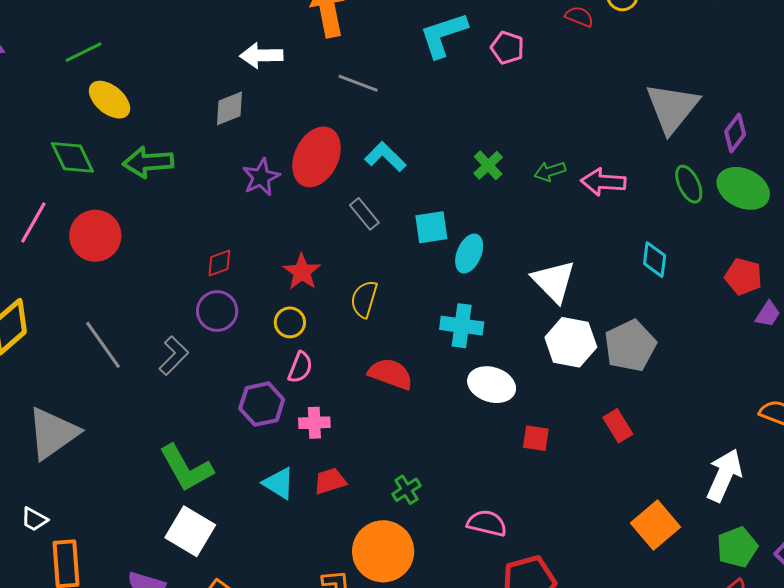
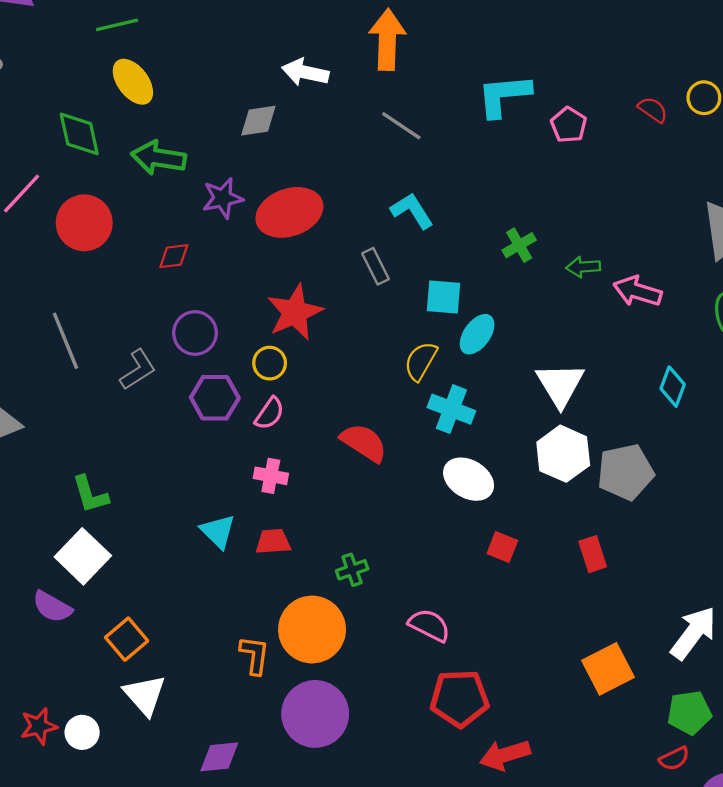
red ellipse: (316, 157) -> (289, 212), moved, turned 32
purple star: (261, 177) -> (223, 198), moved
red diamond: (219, 263) -> (174, 256), moved
red star: (302, 272) -> (295, 312), size x1.4
yellow semicircle: (364, 299) -> (421, 361), moved
purple hexagon: (262, 404) -> (215, 398), moved
green L-shape: (186, 468) -> (90, 494), moved, size x0.7
white square: (190, 531) -> (83, 556), moved

